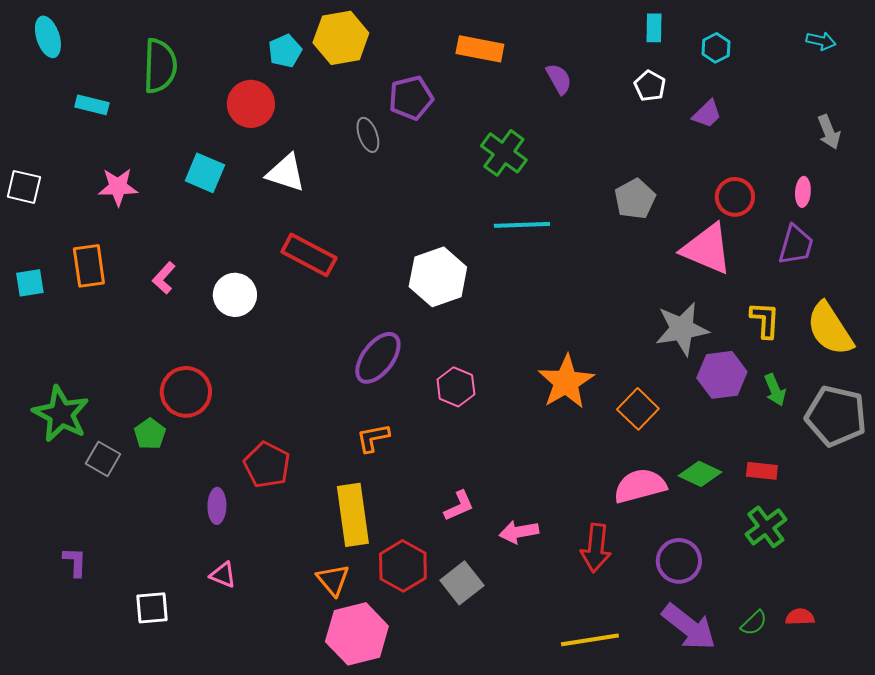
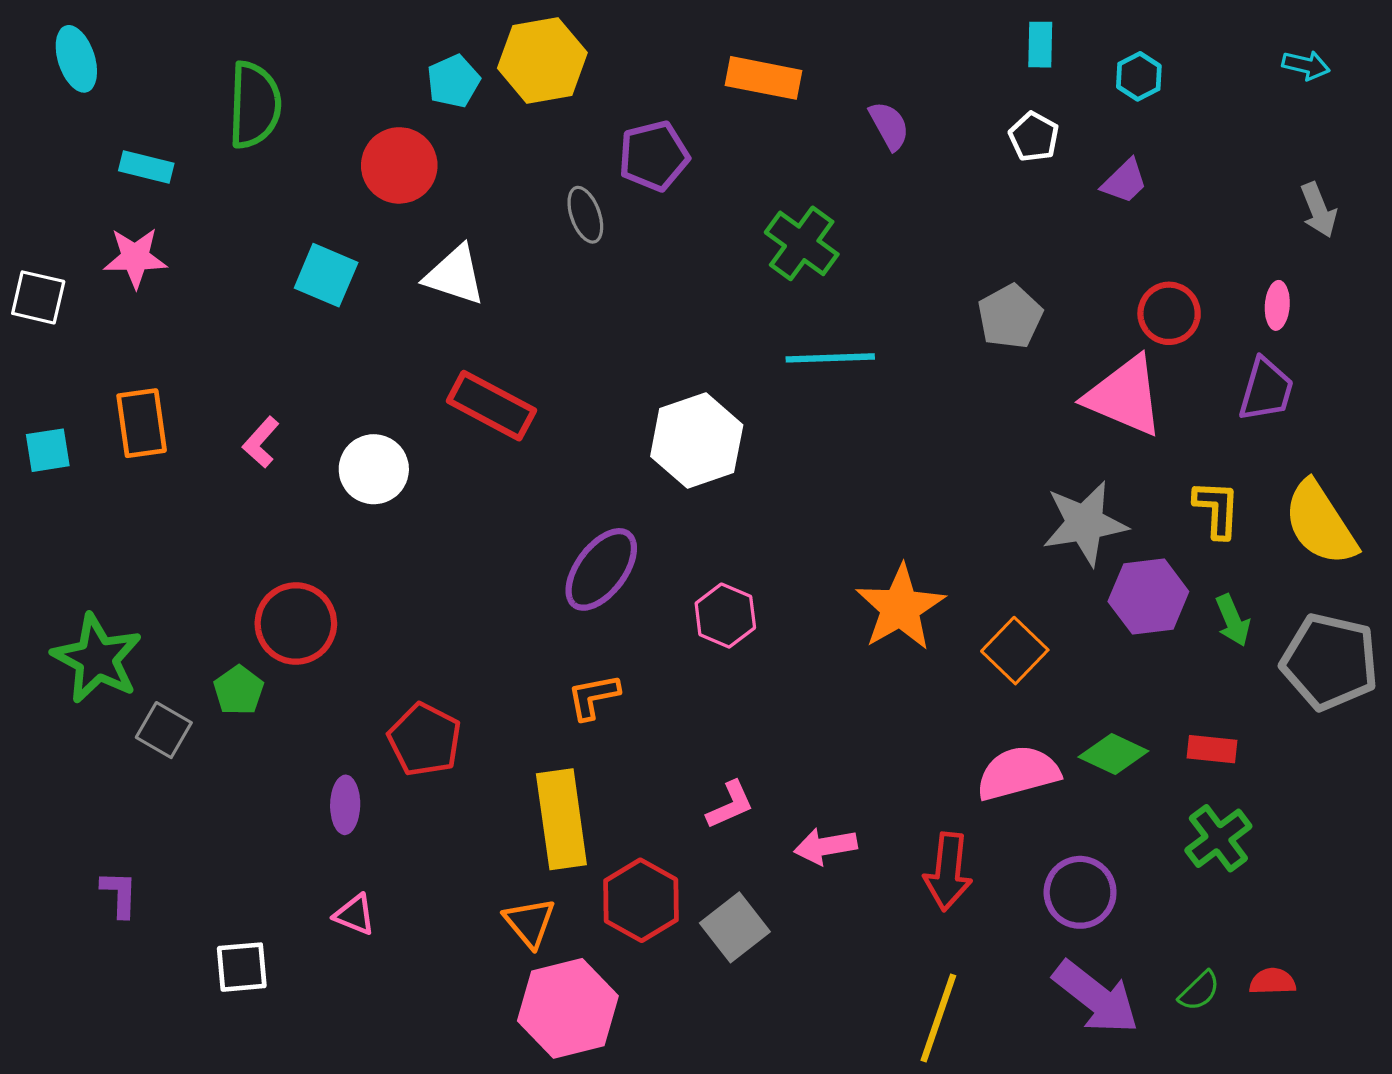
pink star: (118, 187) -> (135, 258), moved
yellow line: (590, 640) -> (938, 1018), turned -62

